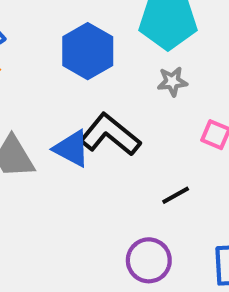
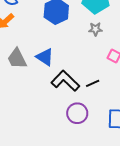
black L-shape: (110, 135) -> (65, 81), moved

